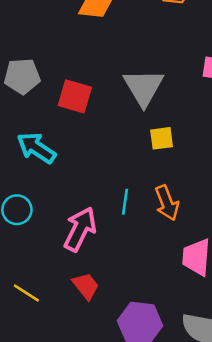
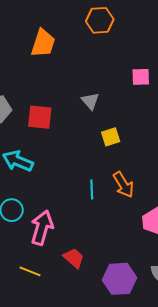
gray triangle: (144, 87) -> (90, 101), size x0.6
pink arrow: (80, 229) -> (42, 228), moved

